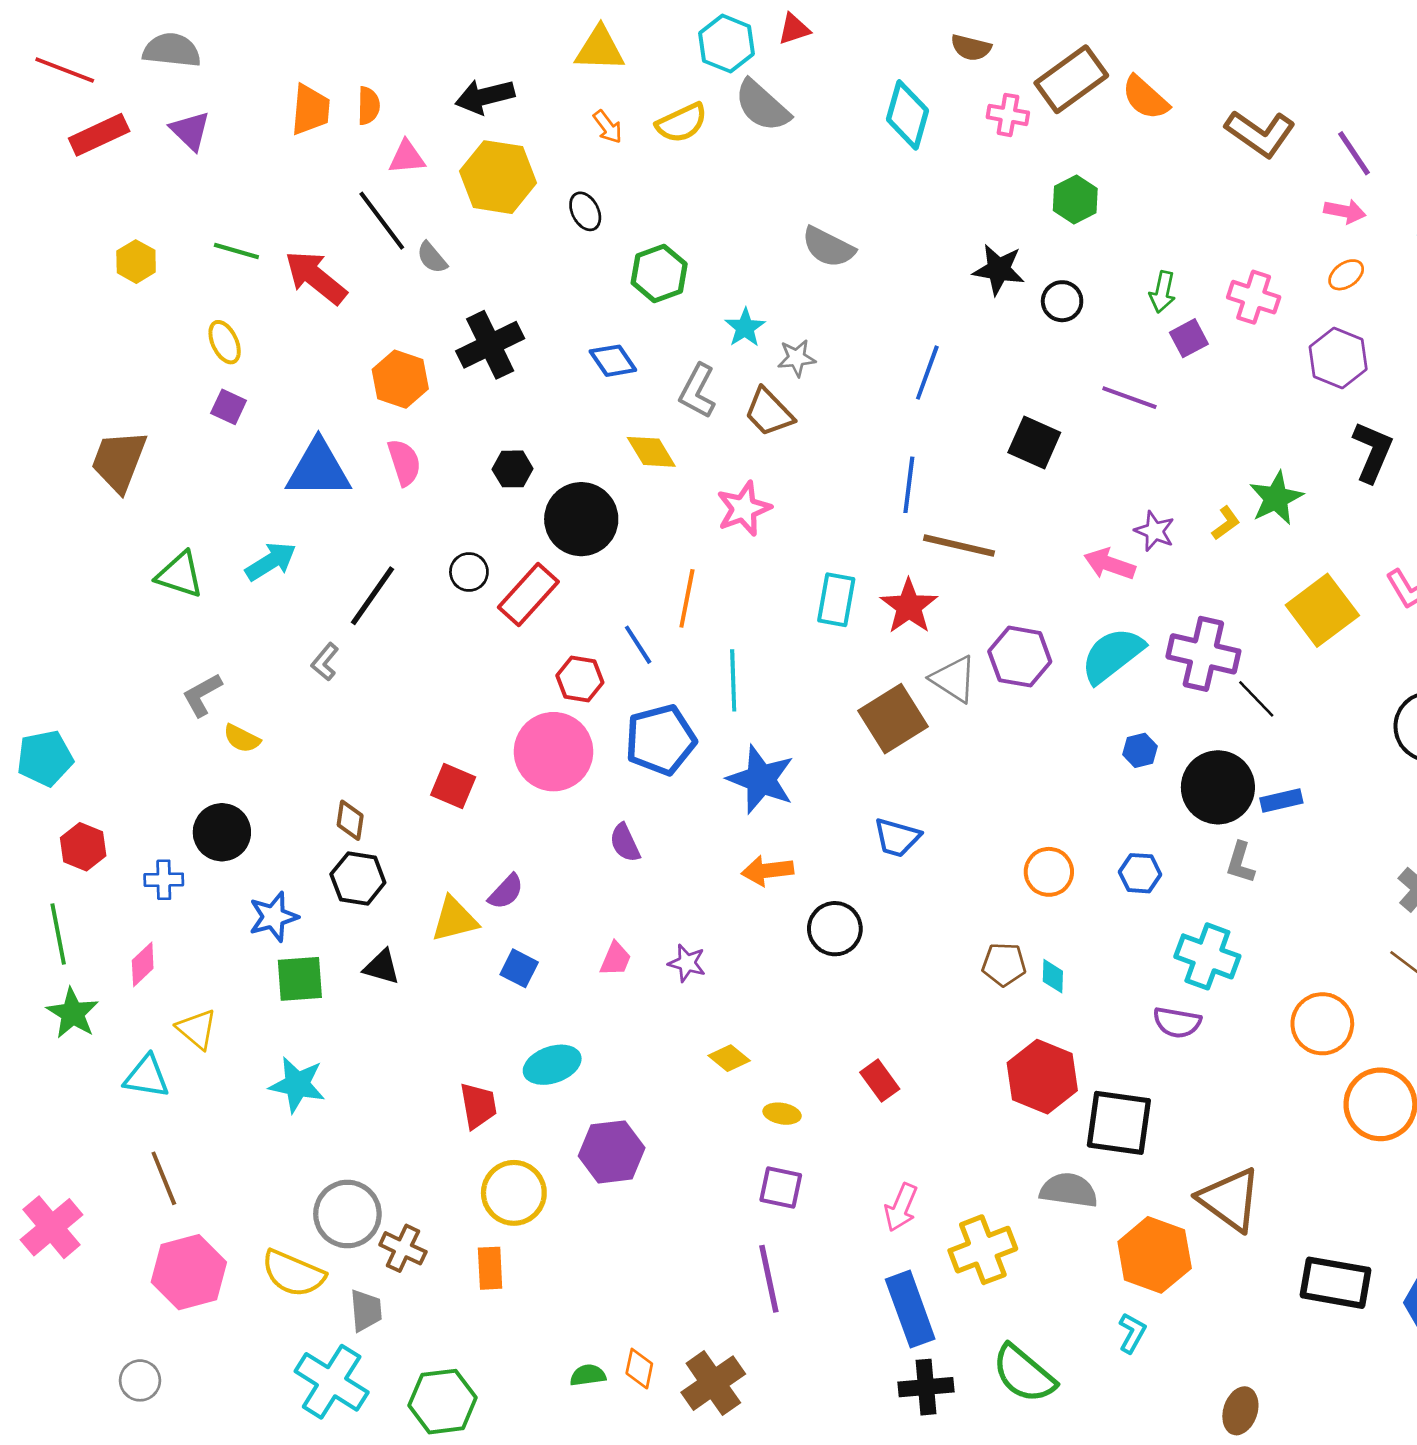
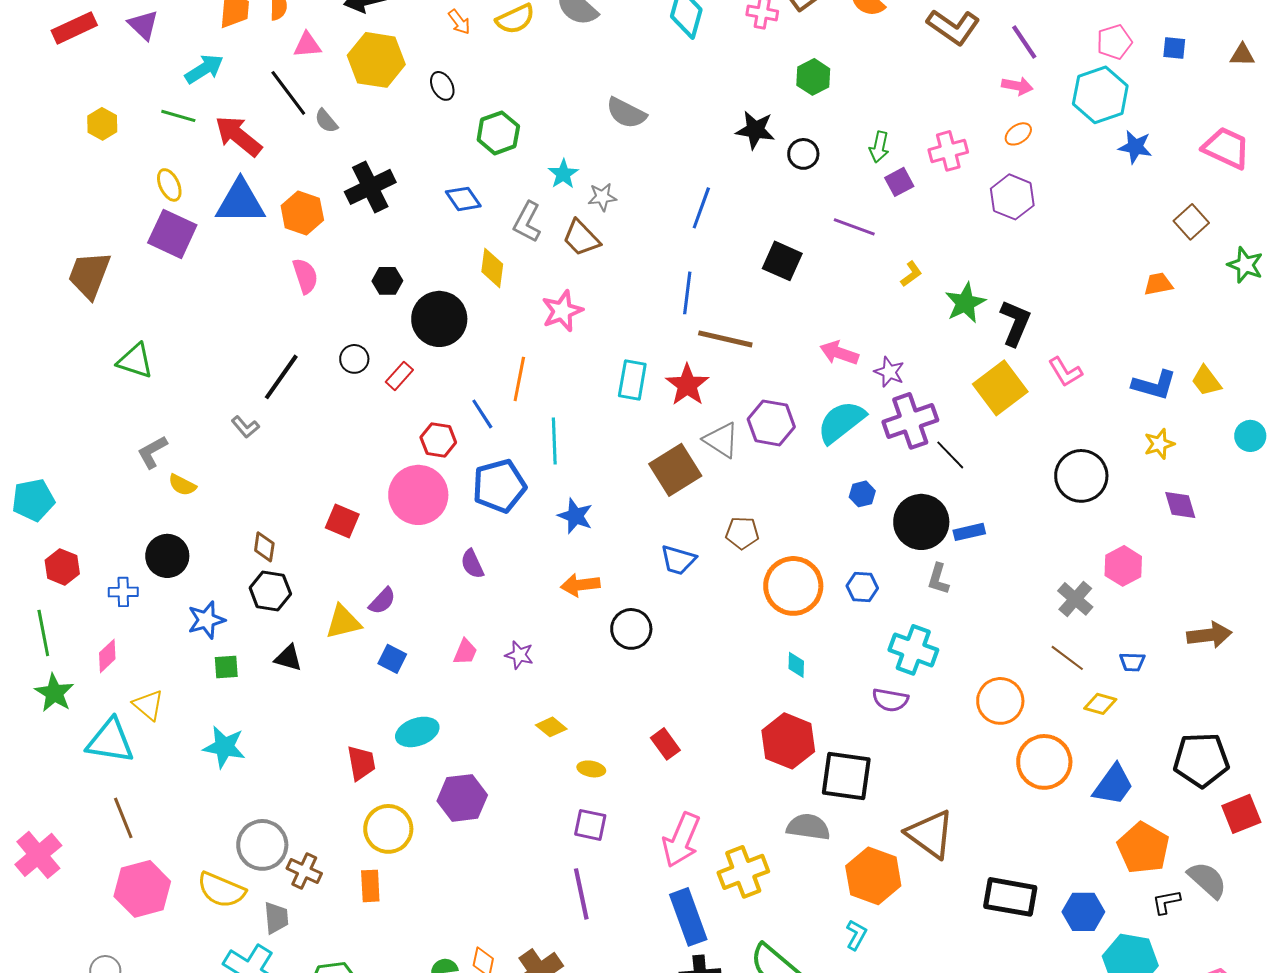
pink cross: (1254, 297) -> (948, 151), turned -33
purple square: (229, 407) -> (172, 234), size x1.8
yellow diamond: (651, 452) -> (492, 268), turned 39
black L-shape: (1373, 452) -> (1015, 323), moved
blue triangle: (318, 469) -> (240, 202), moved
yellow L-shape: (1226, 523) -> (911, 274), moved
purple star: (1155, 531) -> (889, 372), moved
cyan arrow: (271, 561) -> (204, 69), moved
red rectangle: (528, 594) -> (399, 376), size x0.6
purple cross: (1203, 654) -> (910, 421), turned -32
gray L-shape: (325, 662) -> (245, 427), turned -80
blue star: (761, 779) -> (575, 516), size x0.7
orange circle: (1049, 872) -> (793, 586), size x1.6
brown pentagon: (1004, 964) -> (742, 533), moved
green square: (300, 979) -> (226, 667), size x0.7
cyan triangle: (147, 1077) -> (110, 741), size x1.4
pink arrow: (901, 1207) -> (681, 840), size x1.5

